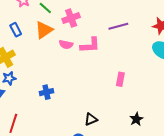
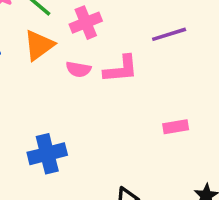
pink rectangle: (120, 79) -> (176, 127), turned 72
blue cross: (46, 92) -> (47, 154), size x1.5

